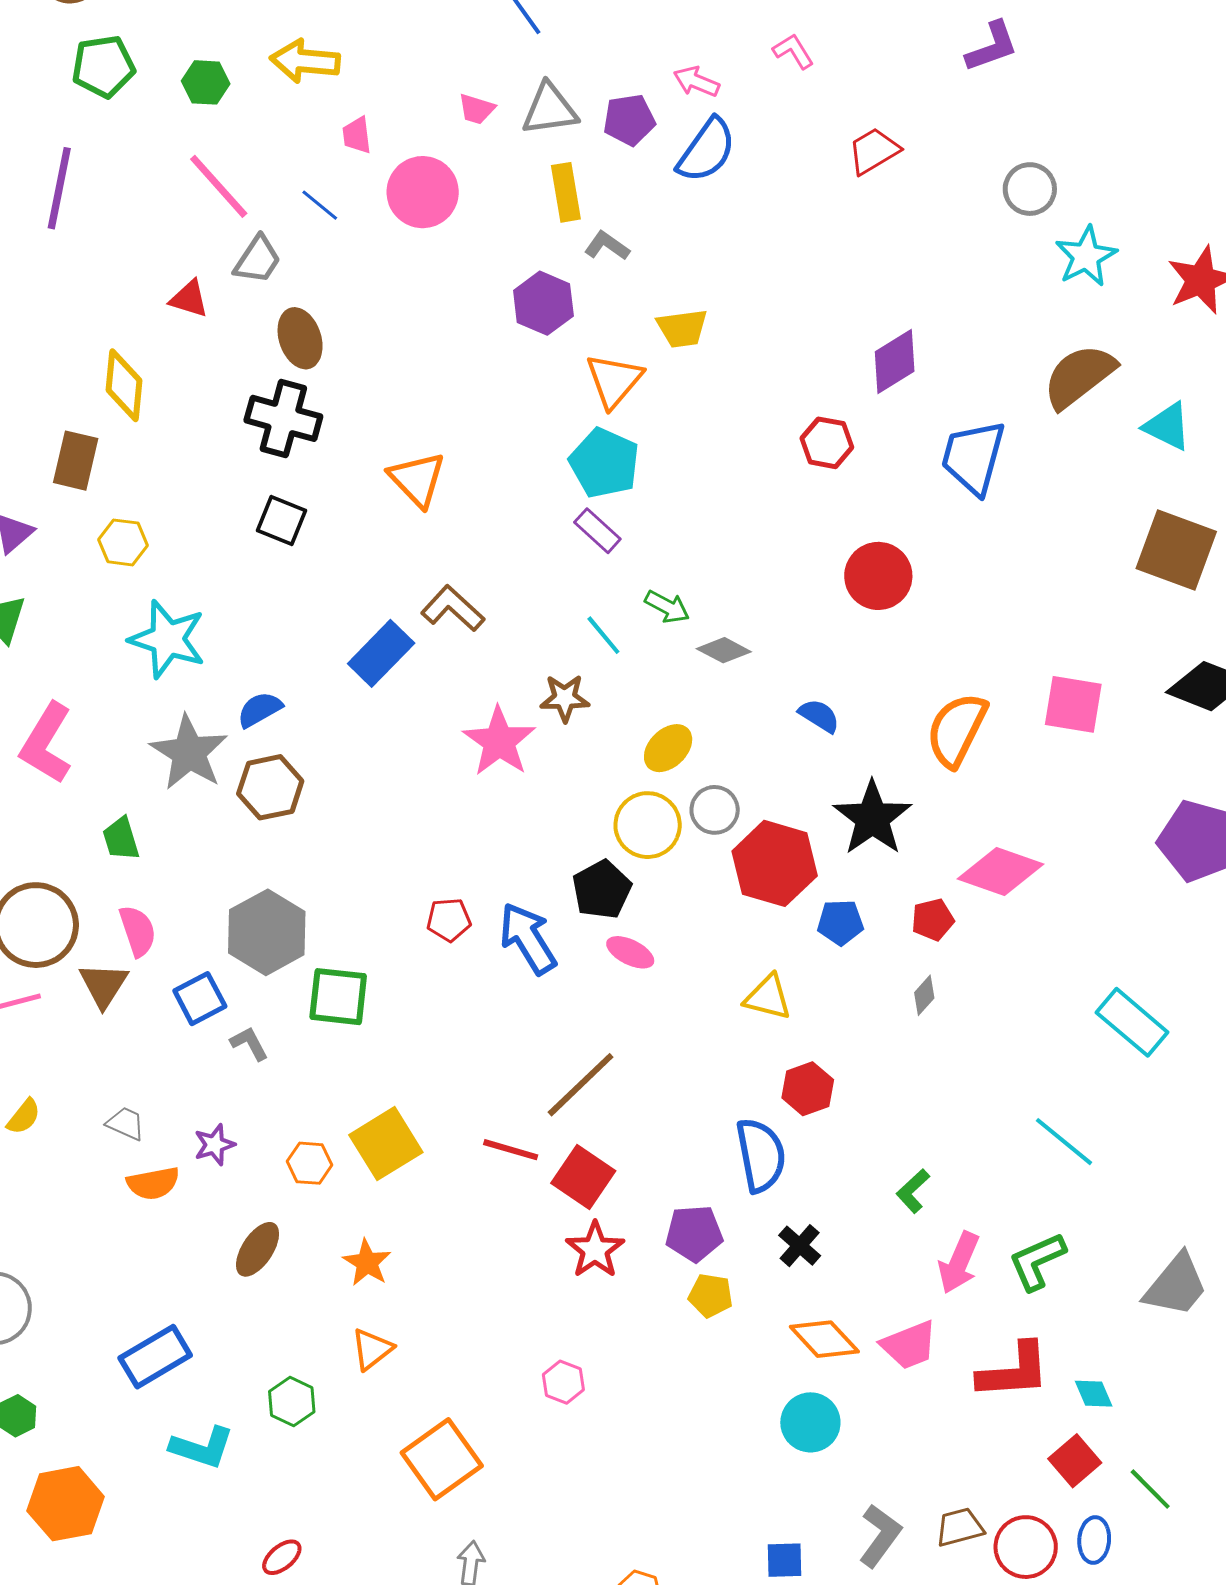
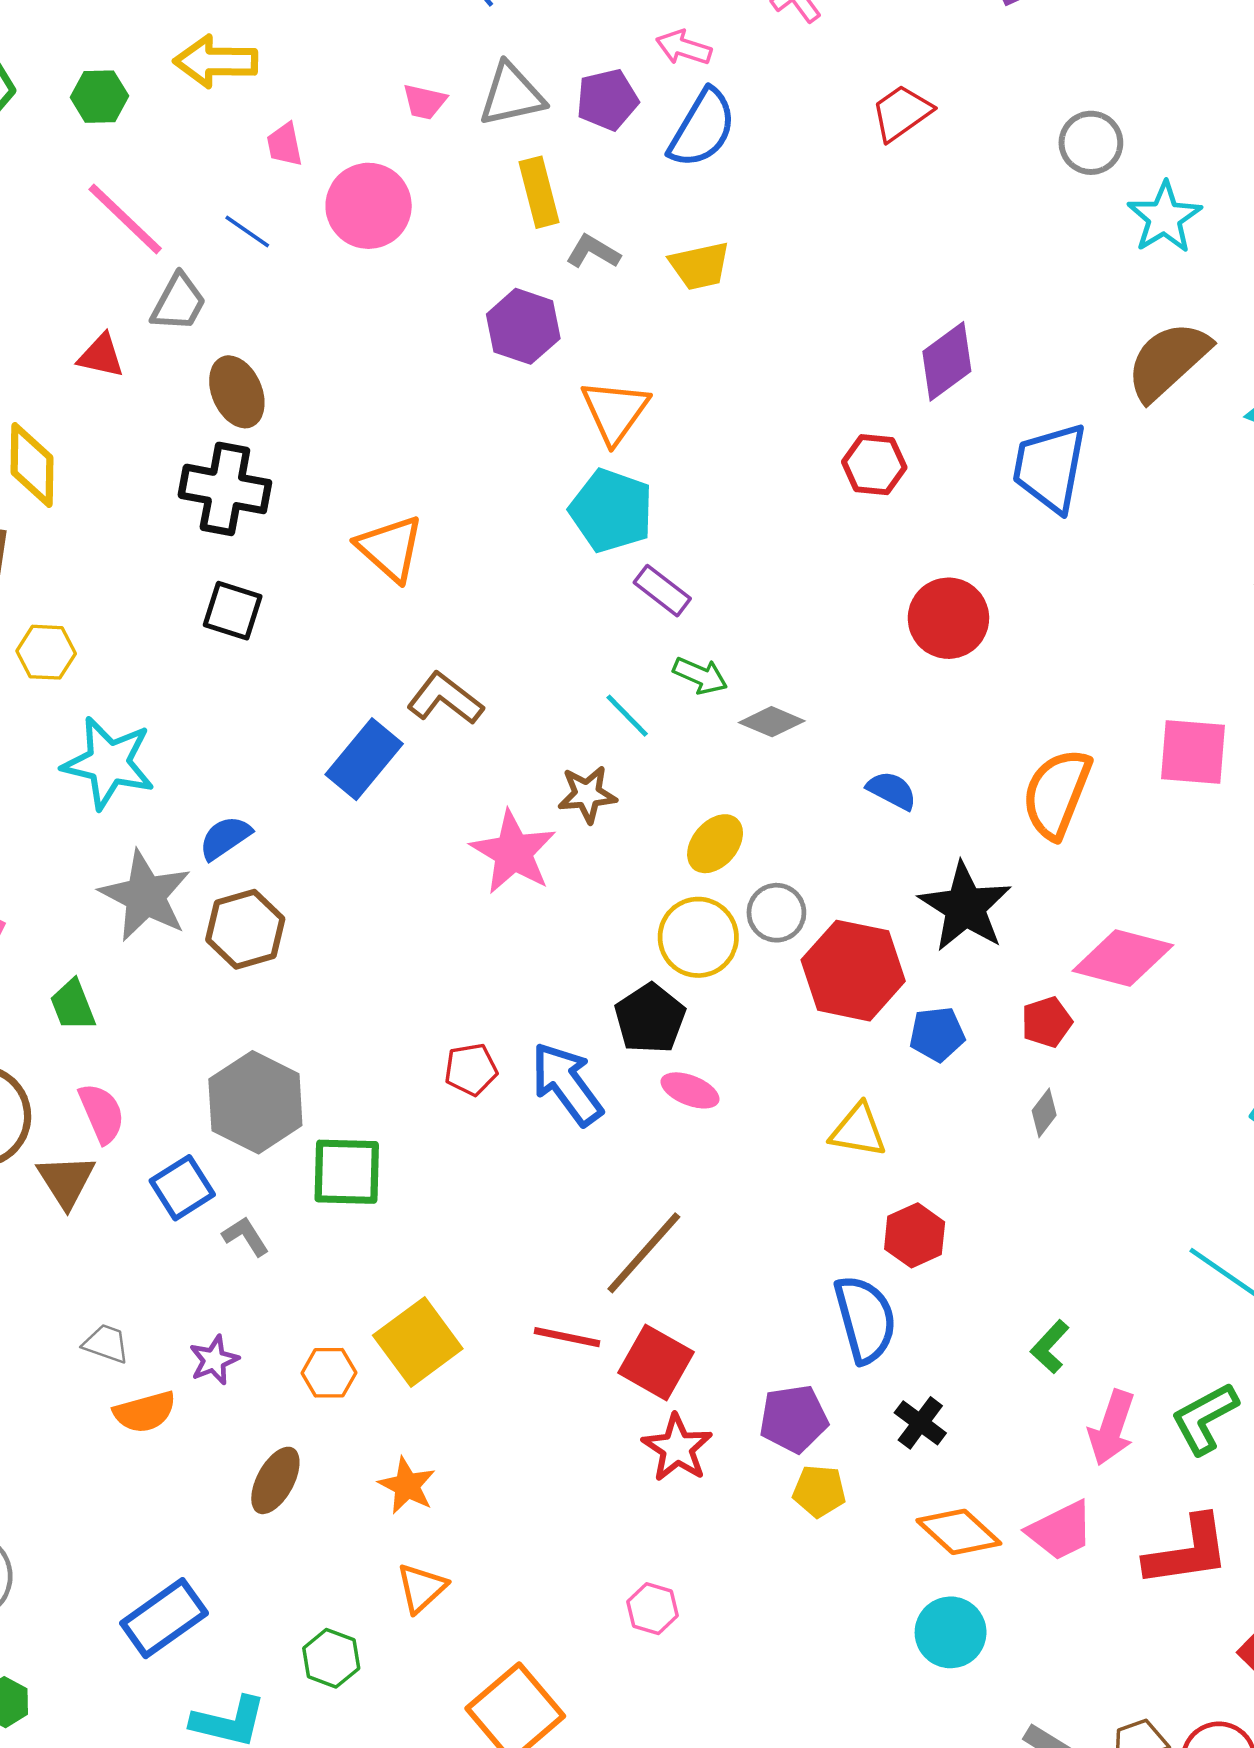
yellow trapezoid: (682, 328) -> (700, 266), moved
purple rectangle: (597, 531) -> (662, 591), moved

